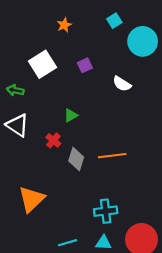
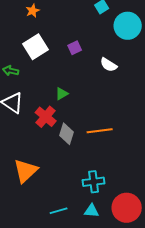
orange star: (64, 25) -> (33, 11), moved
red cross: (53, 140) -> (46, 117), size x1.5

